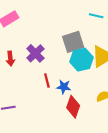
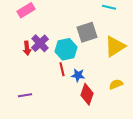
purple cross: (35, 53) -> (40, 43), moved
cyan hexagon: (81, 60) -> (66, 49), moved

